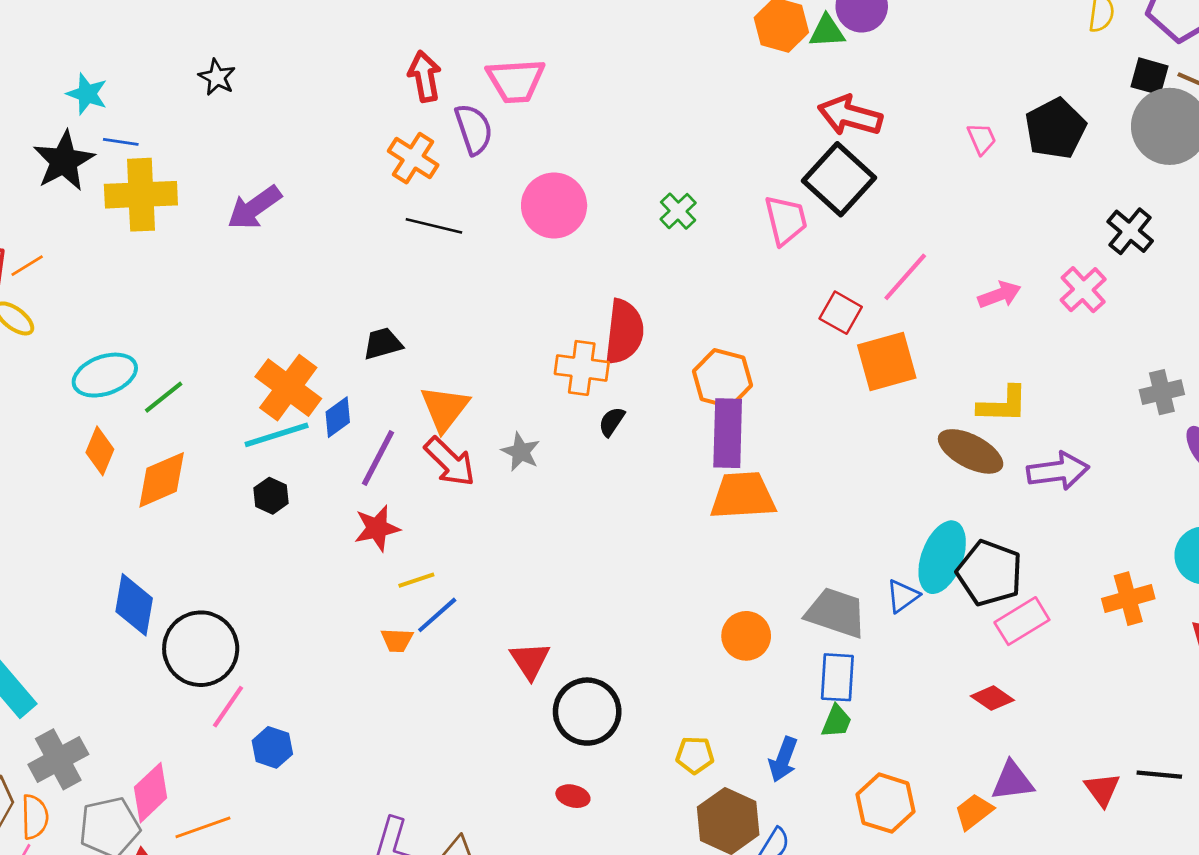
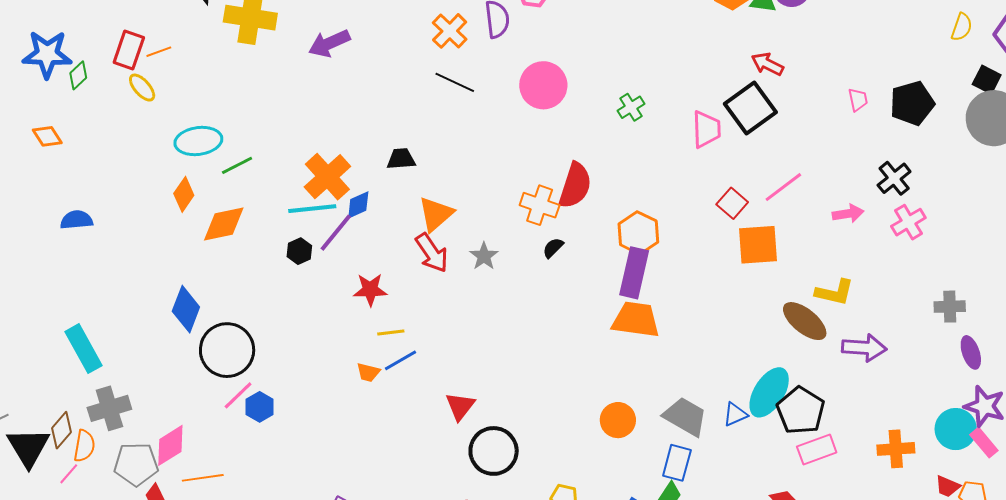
red arrow: (850, 116) -> (767, 64), size x0.7
black cross: (1130, 231) -> (894, 178), moved
purple line: (378, 458) -> (336, 233), moved
blue hexagon: (272, 747) -> (260, 407), moved

